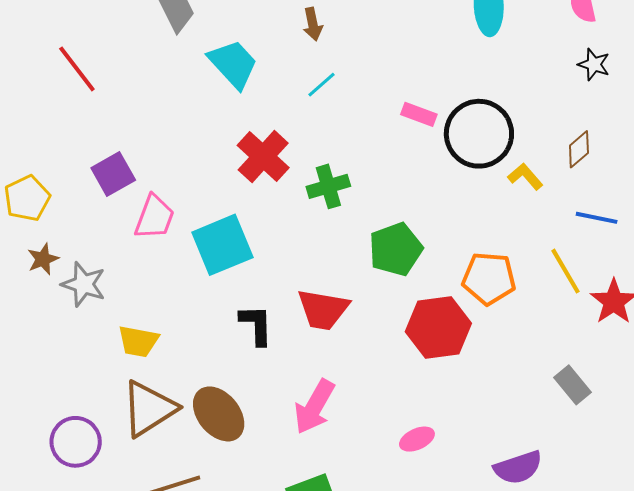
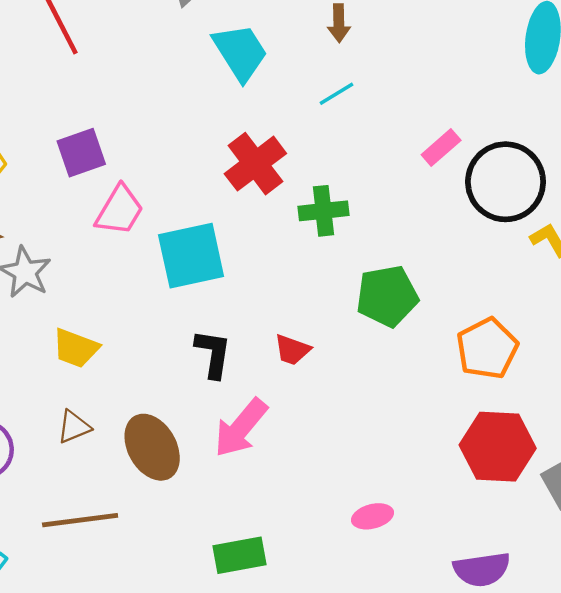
pink rectangle: (419, 114) -> (441, 148), turned -72
orange pentagon: (489, 278) -> (487, 348), turned 30
red trapezoid: (323, 309) -> (292, 350), size x0.6
red hexagon: (438, 327) -> (498, 447), moved
pink arrow: (314, 407) -> (241, 428), moved
brown triangle: (149, 409) -> (74, 427), size x0.5

